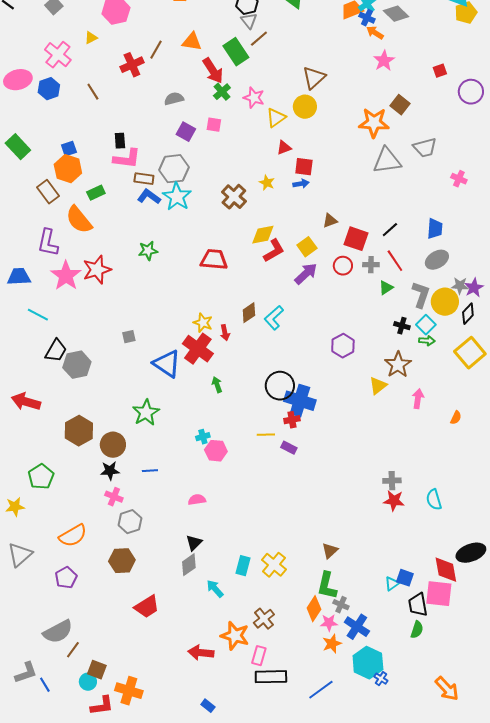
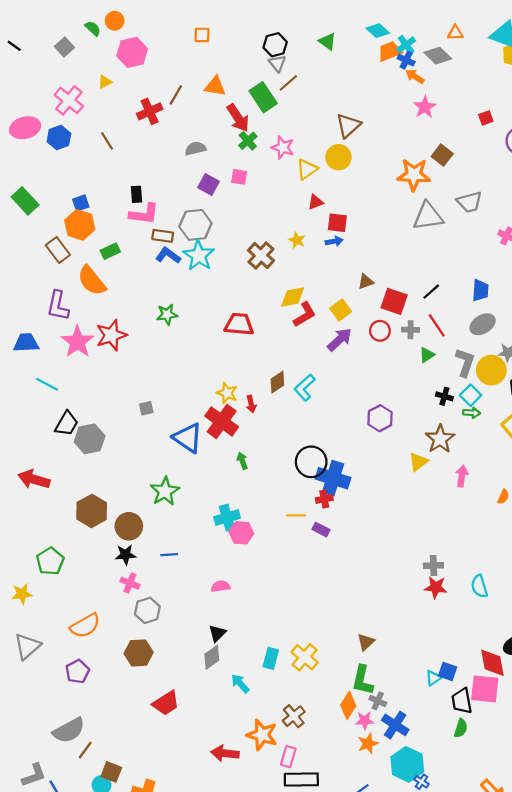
cyan cross: (203, 437) -> (227, 518), size x1.6

